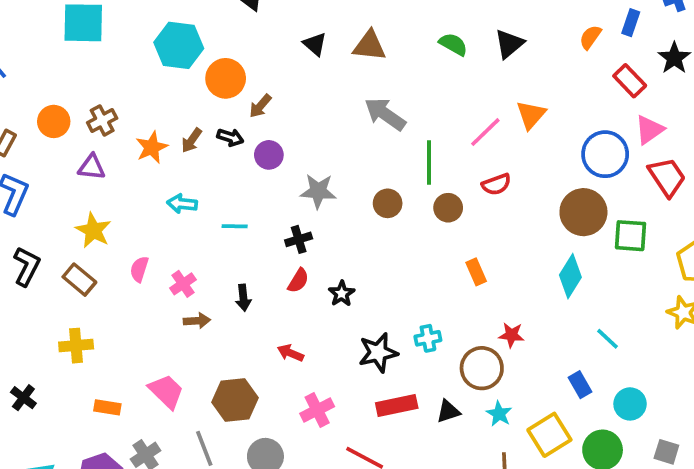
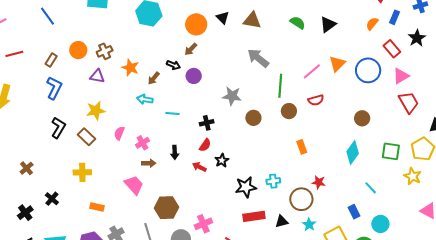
orange circle: (226, 78) -> (196, 24), moved
brown arrow: (192, 140) -> (154, 78), moved
orange star: (152, 147) -> (130, 68), turned -30
blue circle: (605, 154) -> (368, 70), moved
gray star: (318, 191) -> (232, 96), moved
brown circle: (388, 203) -> (253, 118), moved
brown circle: (583, 212) -> (362, 118), size x0.6
yellow star: (93, 230) -> (96, 111), turned 30
green square: (631, 236) -> (391, 151), moved
black star: (342, 294) -> (222, 160), moved
red arrow: (290, 353) -> (199, 167), moved
pink trapezoid: (166, 391) -> (134, 185), moved
pink cross: (317, 410) -> (203, 224), moved

